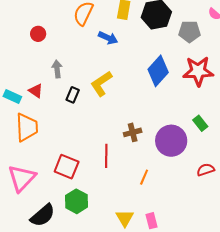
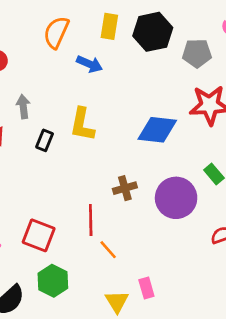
blue diamond: (158, 71) -> (157, 130), moved, turned 56
yellow L-shape: (101, 84) -> (82, 125), turned -44
orange line: (144, 177) -> (108, 250), moved, turned -63
pink rectangle: (152, 221) -> (146, 288), moved

